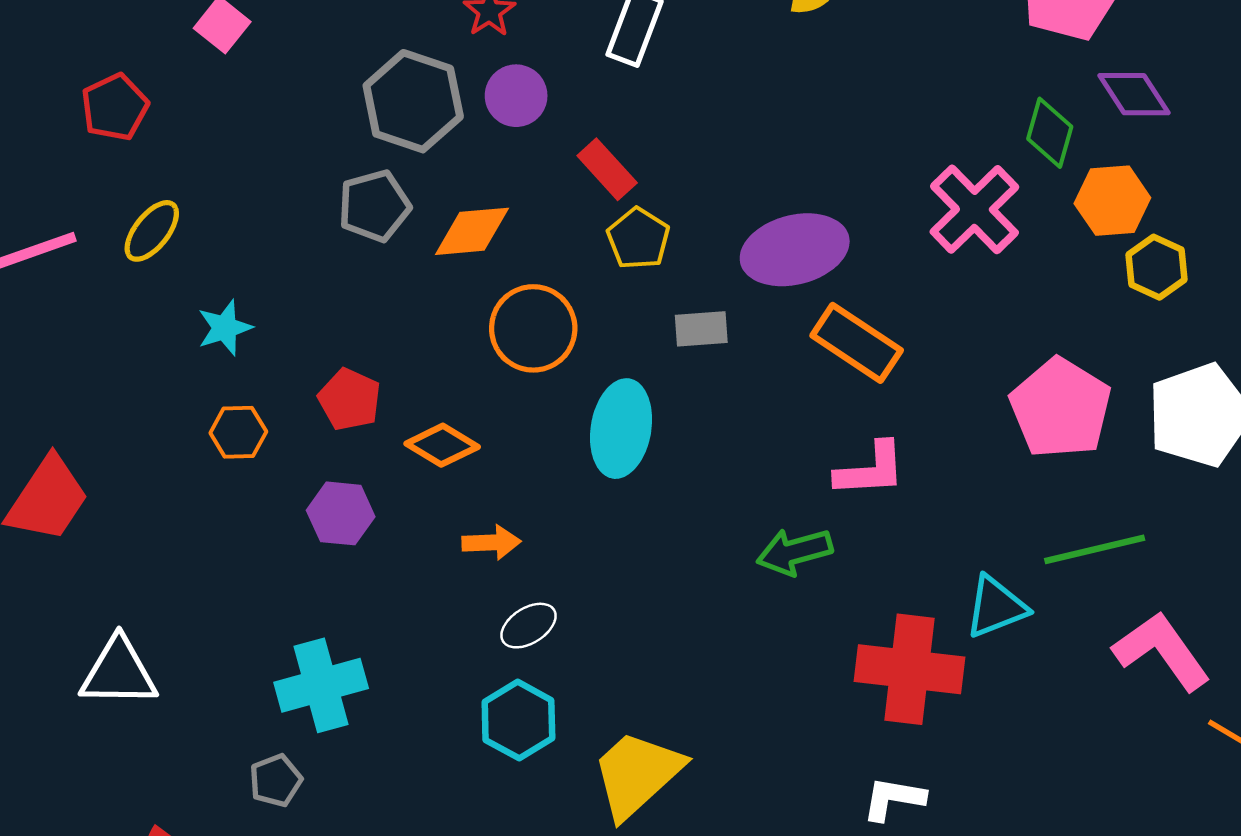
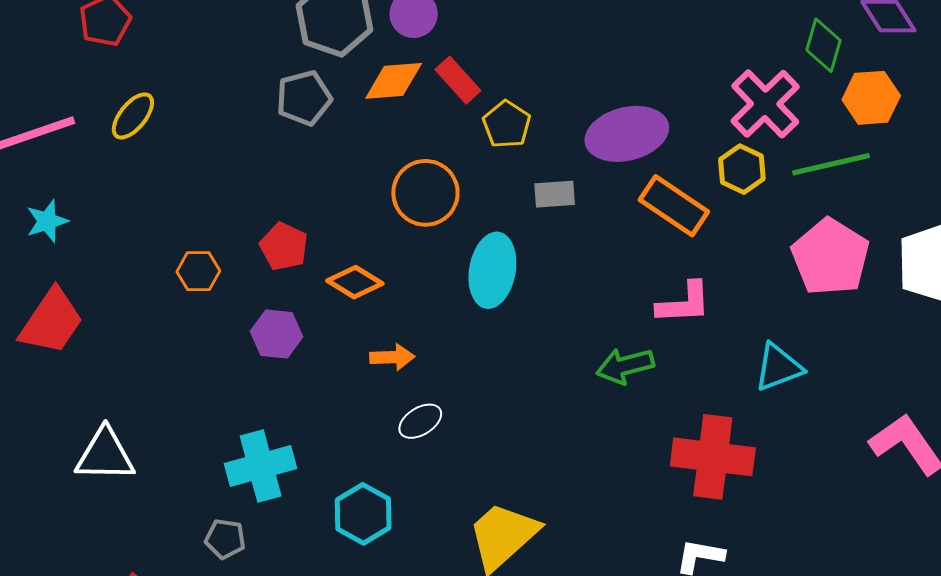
red rectangle: (607, 169) -> (458, 80), moved
orange diamond: (472, 231) -> (394, 81), moved
yellow hexagon: (1156, 267) -> (742, 169), moved
cyan star: (225, 328) -> (47, 221), moved
green line: (1095, 549) -> (831, 164), moved
cyan triangle: (996, 607) -> (778, 367), moved
cyan hexagon: (518, 720) -> (363, 514), moved
gray pentagon: (276, 780) -> (225, 539), turned 30

